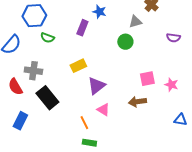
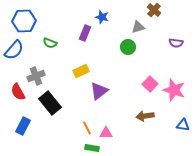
blue hexagon: (34, 16) -> (24, 21), moved
gray cross: (33, 71) -> (36, 76), turned -30
pink square: (147, 79) -> (150, 84), turned -35
pink star: (171, 85) -> (174, 90), size x1.6
brown arrow: (137, 102) -> (145, 116), moved
pink triangle: (103, 110) -> (106, 133), moved, turned -32

